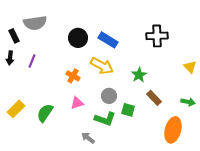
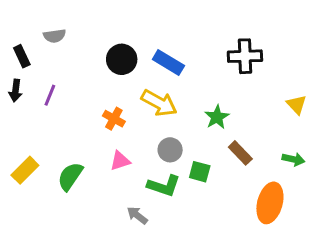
gray semicircle: (35, 23) -> (55, 36), size x0.6

